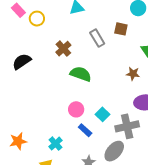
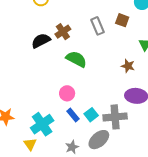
black semicircle: (22, 61) -> (41, 41), moved
cyan square: (103, 114) -> (91, 115), moved
cyan cross: (55, 144) -> (42, 124), size x1.6

